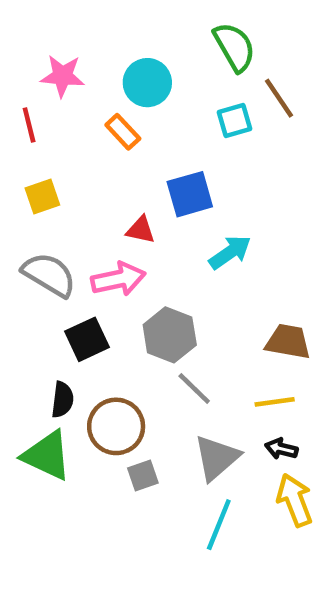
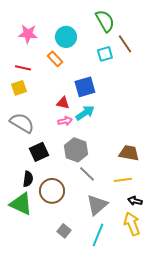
red line: (29, 125) -> (23, 68), moved, turned -63
cyan arrow: (230, 252) -> (85, 113), moved
pink arrow: (118, 279) -> (65, 121), moved, size x0.6
black arrow: (281, 449) -> (135, 201), moved
gray square: (143, 476) -> (64, 231), moved, turned -32

